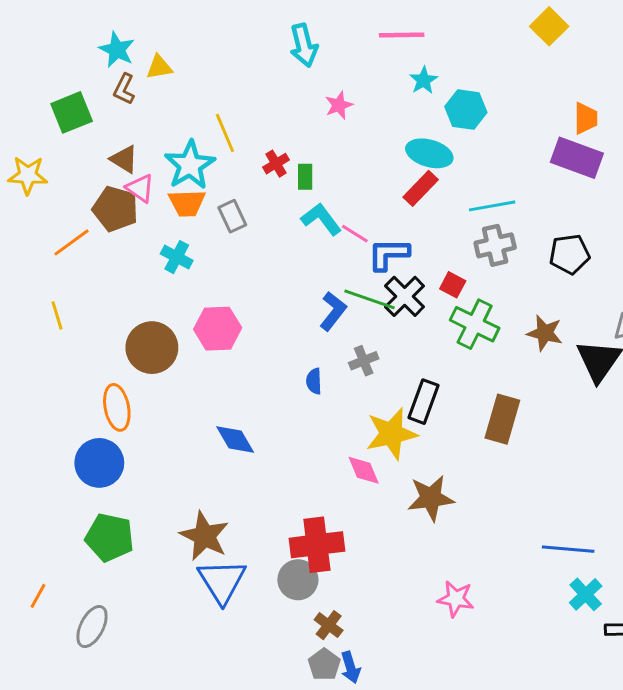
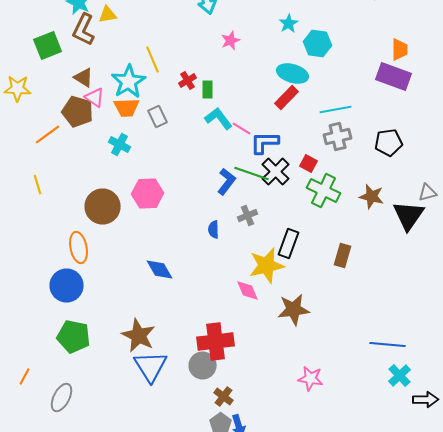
brown L-shape: (124, 89) -> (84, 30), size x1.5
brown rectangle: (502, 419) -> (343, 256), size x0.7

